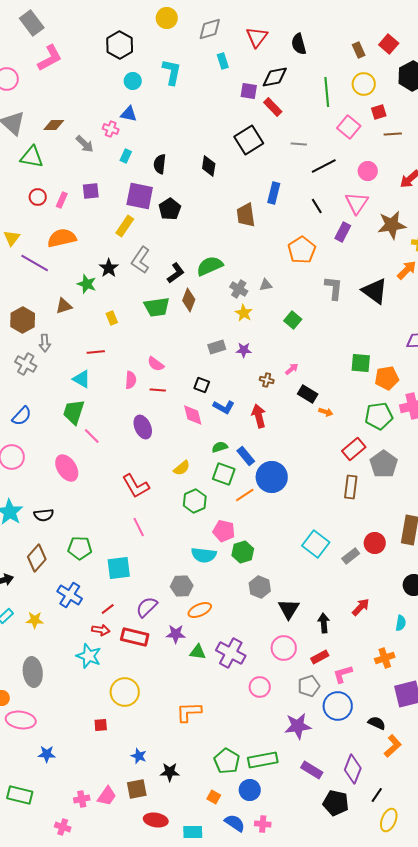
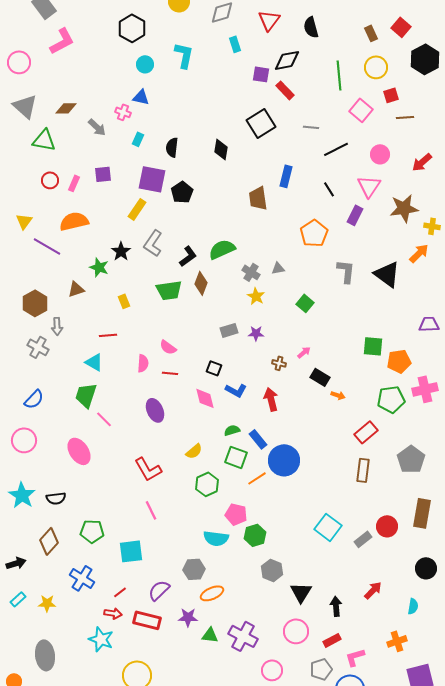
gray pentagon: (384, 464) -> (411, 459), moved

